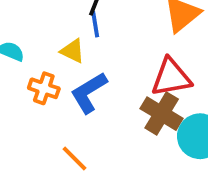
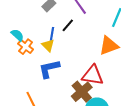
blue line: (95, 24) -> (52, 34), moved
orange cross: (44, 88) -> (26, 47), moved

